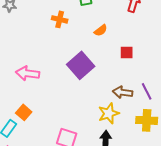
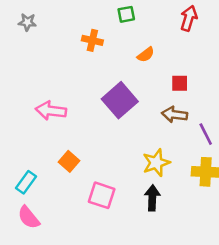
brown arrow: (123, 92) -> (174, 115), moved
orange square: (24, 112) -> (69, 161), moved

